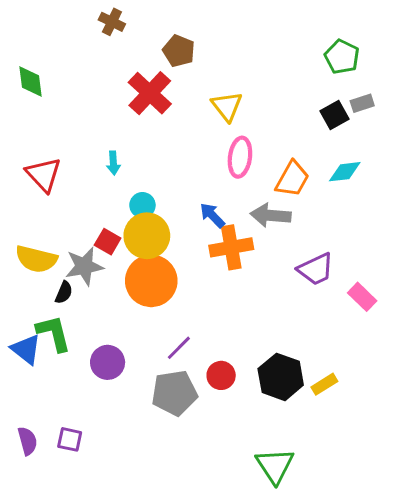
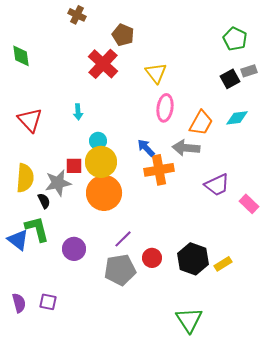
red square: (108, 242) -> (74, 166), turned -30
yellow semicircle: (36, 259) -> (25, 178), turned -100
black semicircle: (64, 292) -> (44, 201), turned -49

